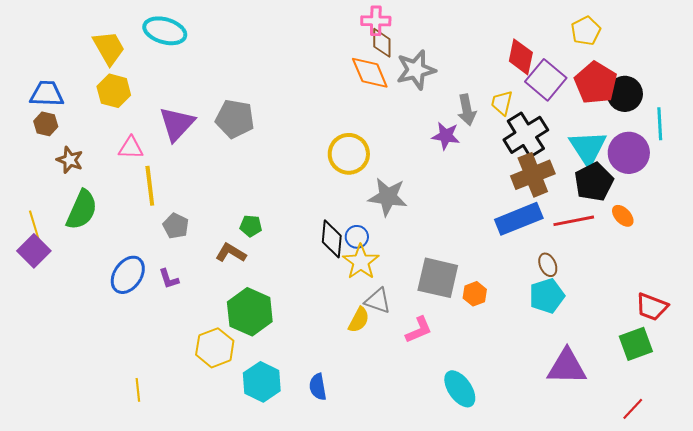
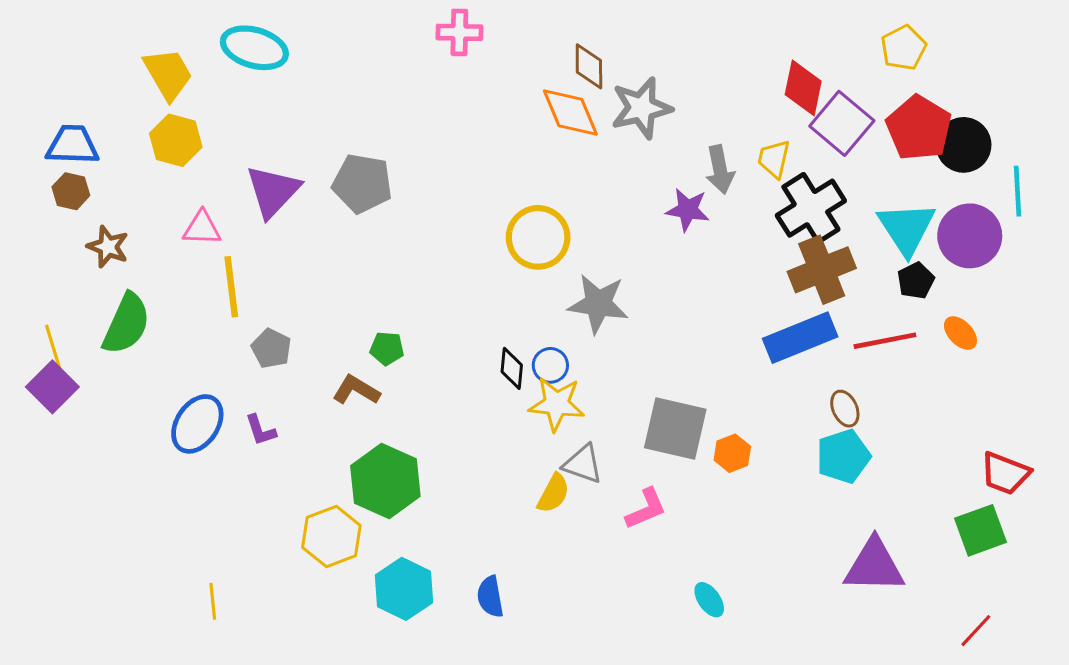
pink cross: (376, 21) -> (459, 32), moved
black pentagon: (594, 182) -> (916, 281), size x0.6
black diamond: (332, 239) -> (512, 368), size x0.7
yellow star: (361, 262) -> (557, 404), turned -30
cyan ellipse: (460, 389) -> (709, 600), size x0.6

